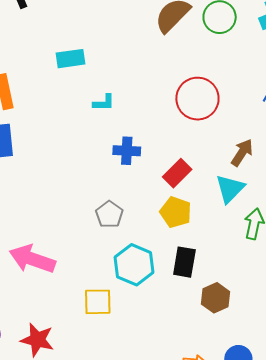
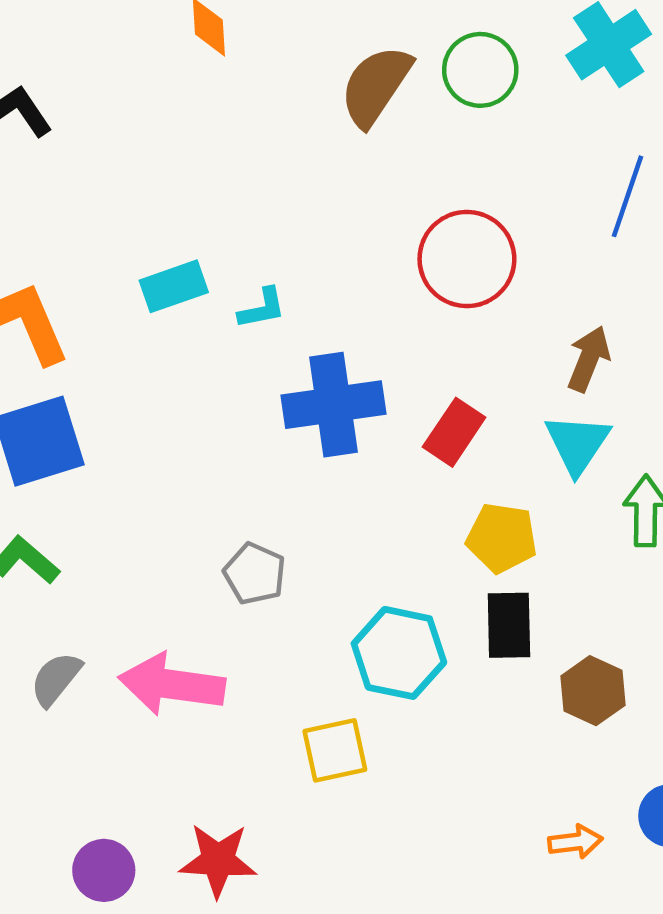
cyan rectangle: (70, 59) -> (174, 286), moved
blue cross: (127, 151) -> (334, 405), size x1.6
yellow pentagon: (176, 212) -> (502, 538), moved
gray pentagon: (109, 214) -> (255, 574), moved

